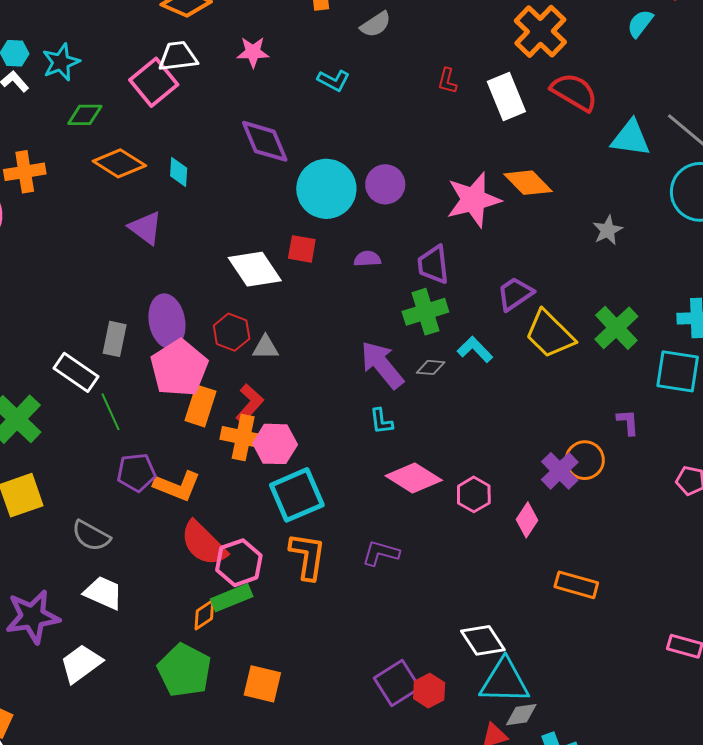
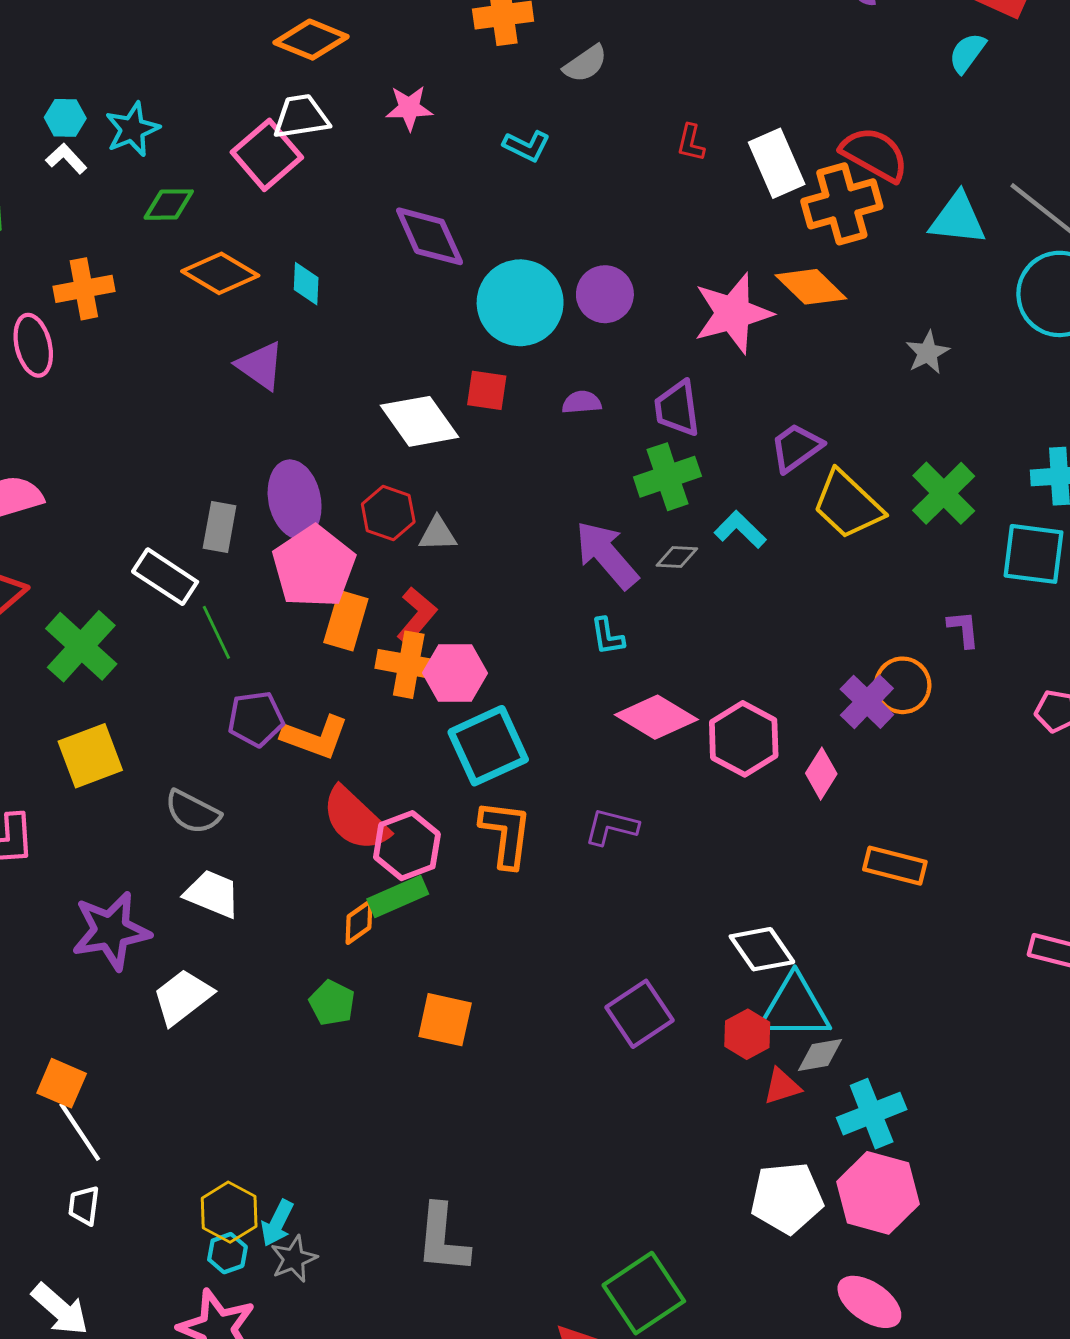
orange cross: (540, 31) -> (842, 204), moved, turned 32
pink hexagon: (474, 494) -> (744, 739), size x1.4
green pentagon: (184, 670) -> (332, 1003), size x0.6
red hexagon: (429, 691) -> (747, 1034), moved

